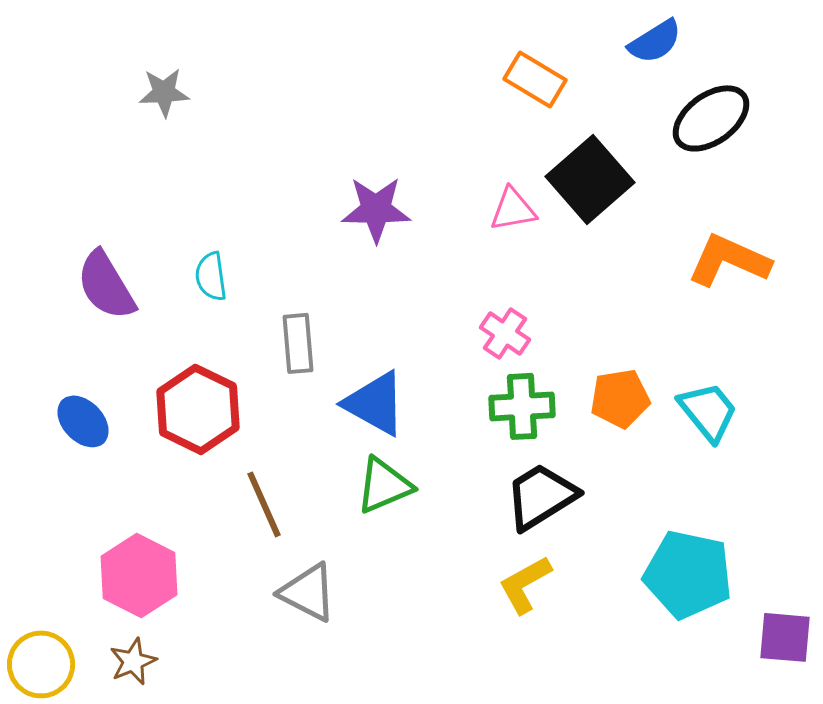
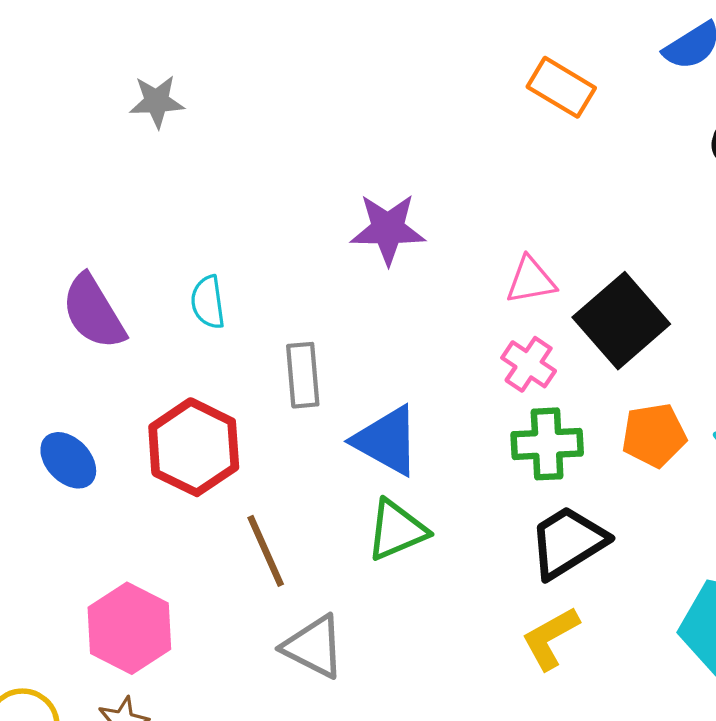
black square: (590, 179) -> (621, 321), moved
pink triangle: (513, 209) -> (531, 280), moved

